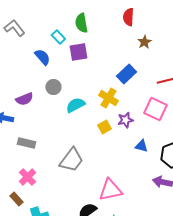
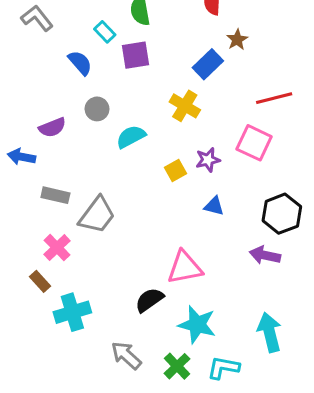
blue rectangle: (126, 74) -> (208, 64), moved
yellow cross: (108, 98) -> (185, 106), moved
blue triangle: (141, 146) -> (214, 206), moved
gray trapezoid: (71, 160) -> (97, 215), moved

